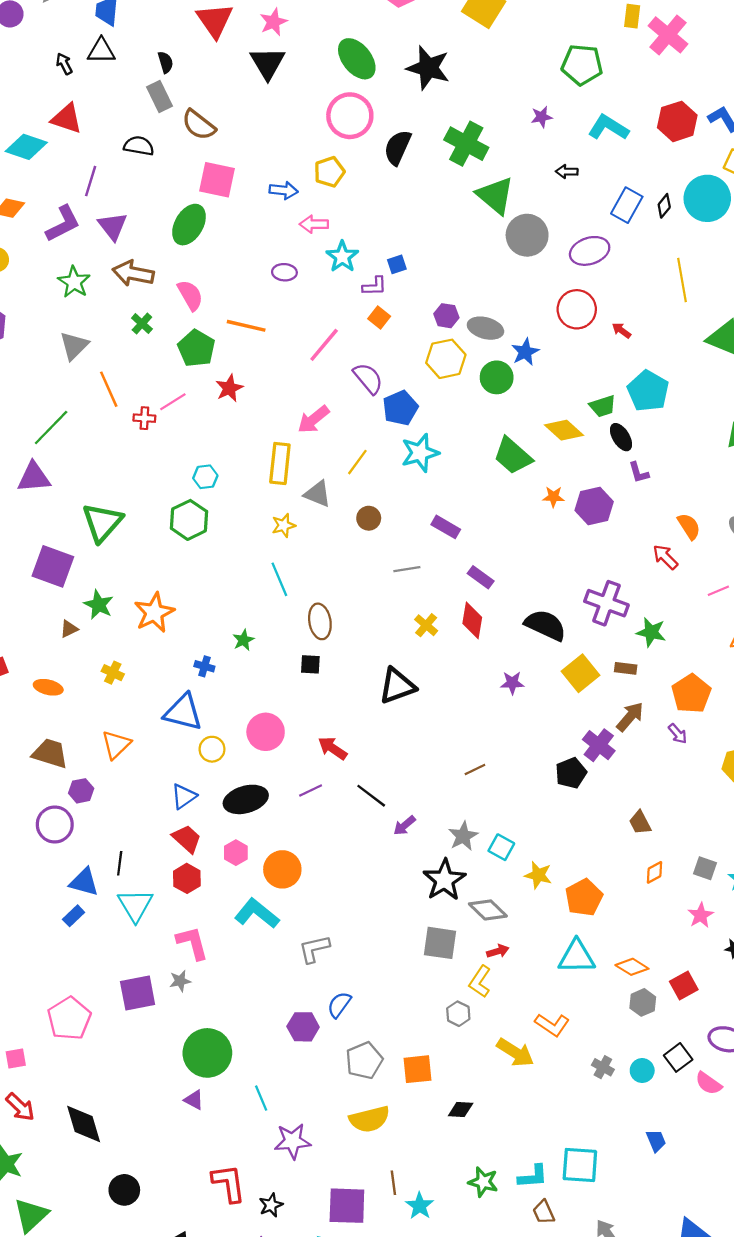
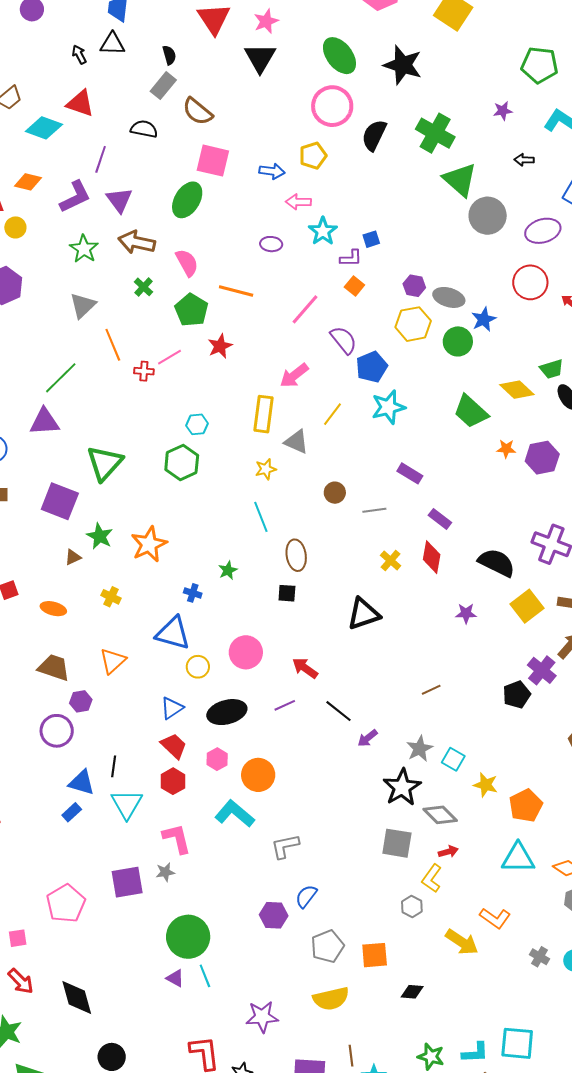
gray rectangle: (159, 97) -> (163, 86), turned 64
brown circle: (369, 518) -> (335, 493), moved
cyan line: (261, 1098) -> (205, 976), moved

